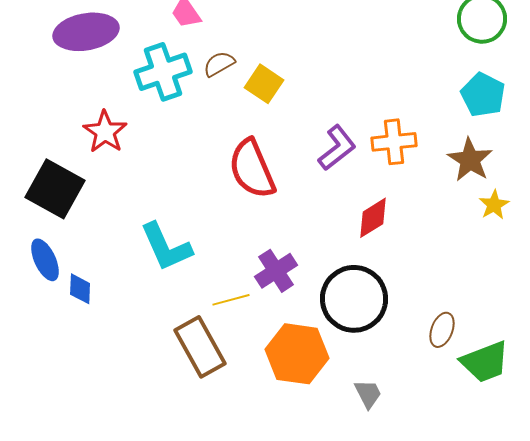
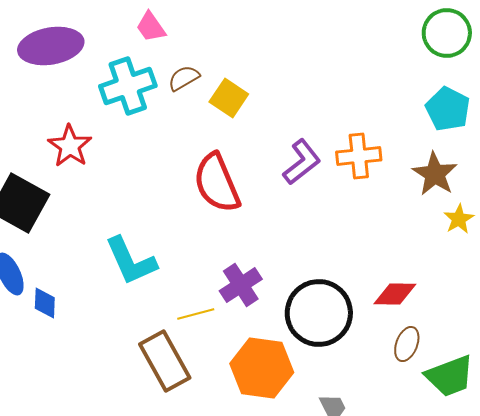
red diamond: (373, 218) -> (395, 294), moved, turned 33

